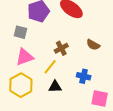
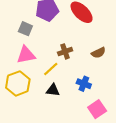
brown semicircle: (93, 45) -> (98, 53), turned -64
pink square: (100, 99) -> (97, 109), turned 36

